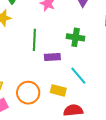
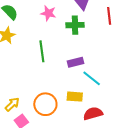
green cross: (76, 37) -> (75, 25), moved
purple rectangle: (52, 57) -> (76, 62), moved

